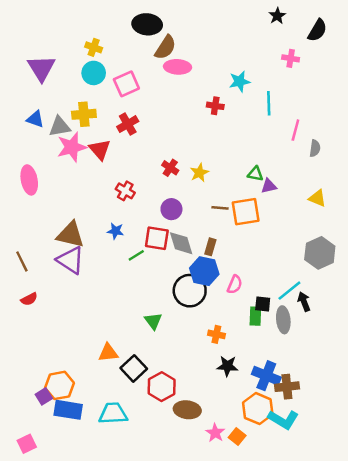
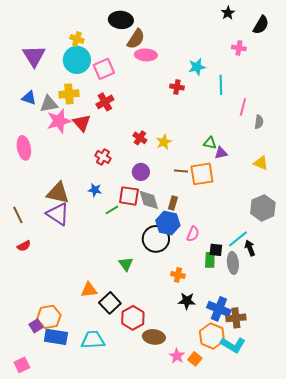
cyan circle: (94, 73) -> (77, 60), size x1.4

